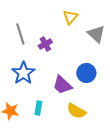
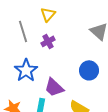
yellow triangle: (70, 17) -> (48, 14), moved
purple trapezoid: (62, 85) -> (54, 87), moved

